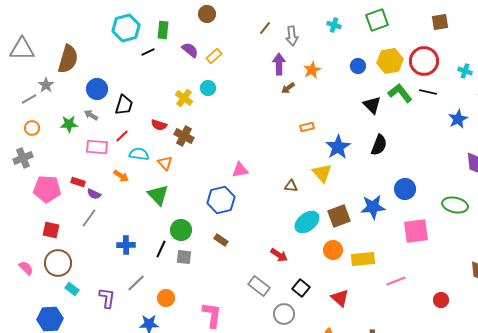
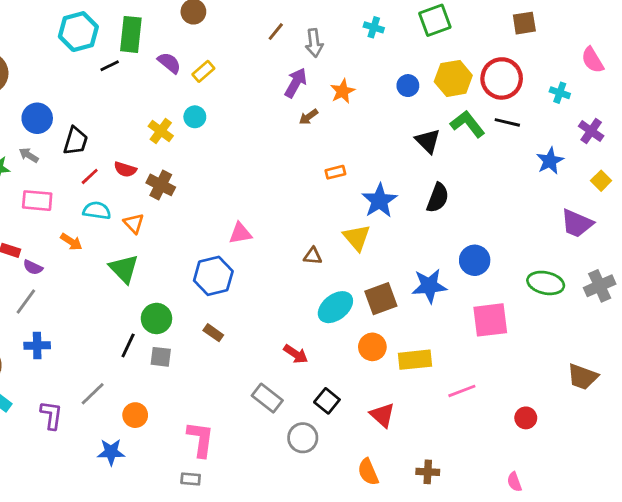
green rectangle: (163, 30) -> (131, 34), size x1.4
purple arrow: (279, 64) -> (296, 83), turned 30
red line: (122, 136) -> (90, 176), moved
blue cross: (126, 245) -> (37, 345), moved

